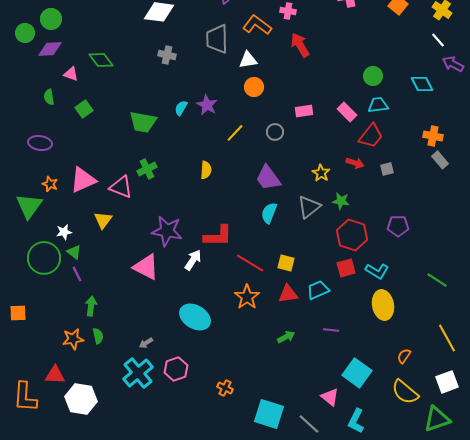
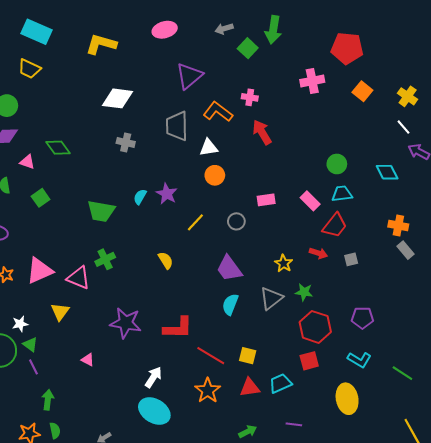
yellow semicircle: (206, 170) -> (166, 260), turned -36
white arrow: (193, 260) -> (153, 377), moved
pink triangle: (146, 267) -> (88, 360), moved, size x0.5
cyan L-shape: (377, 271) -> (359, 360), moved

